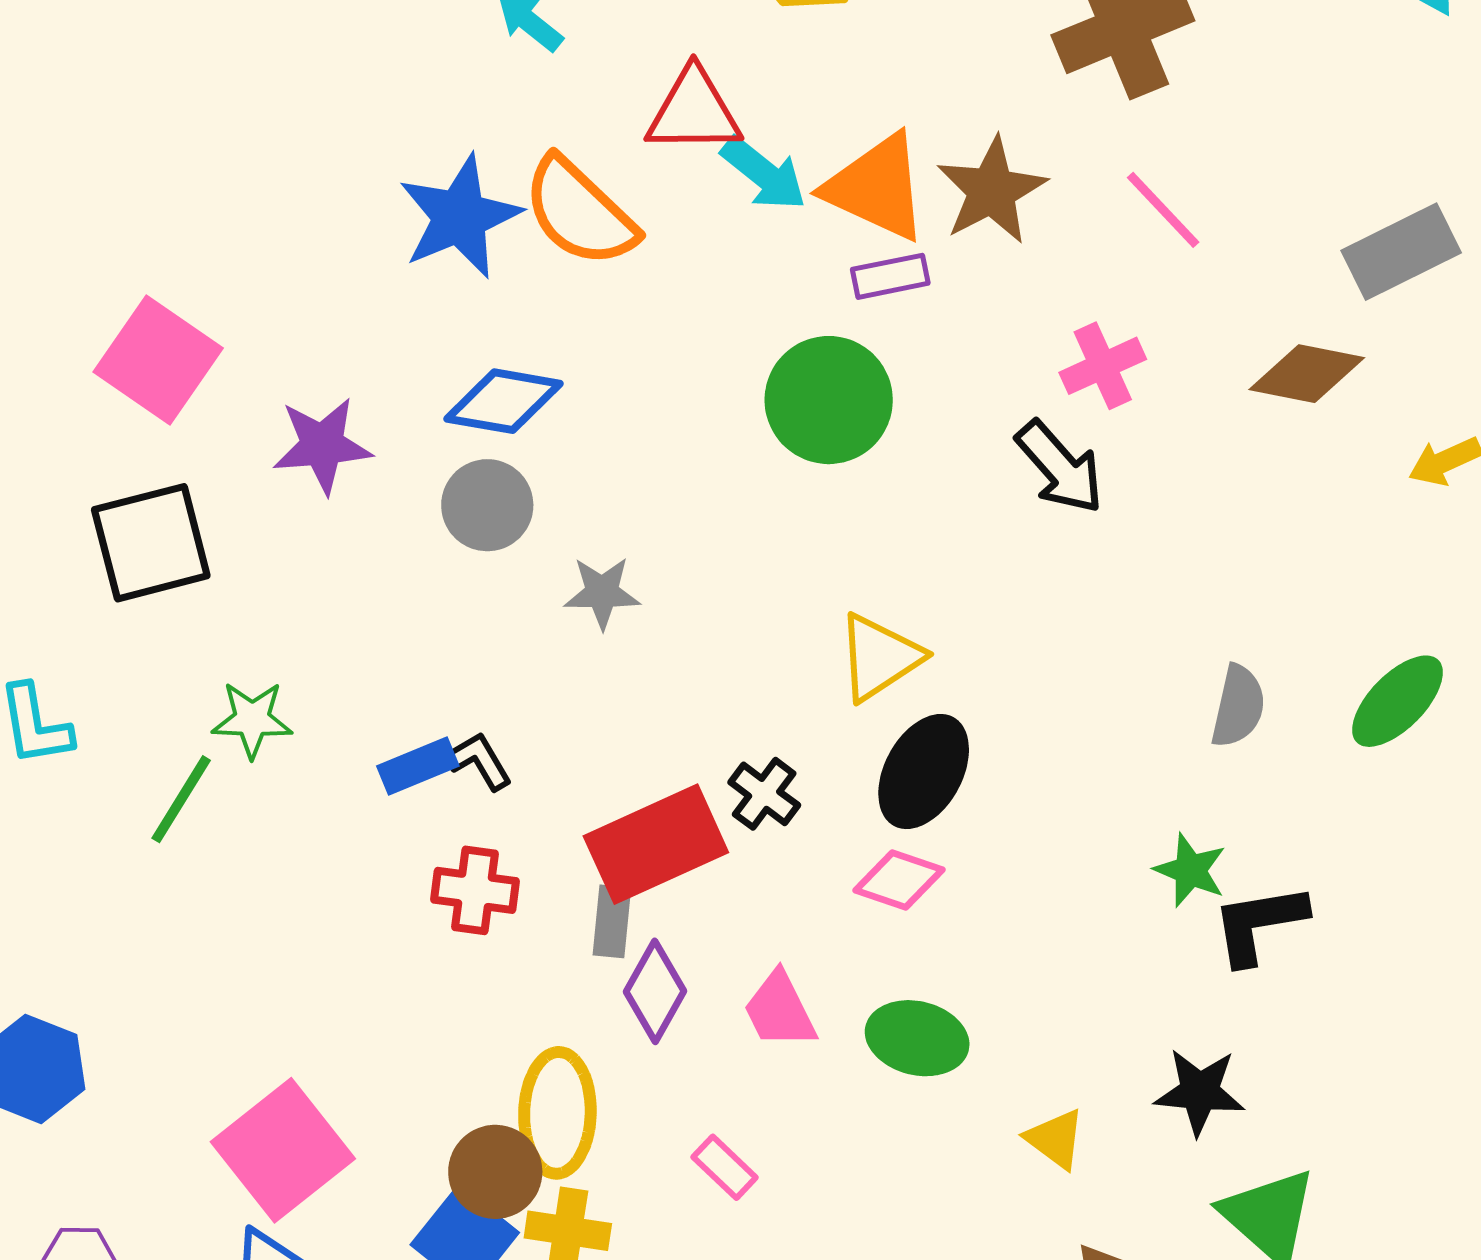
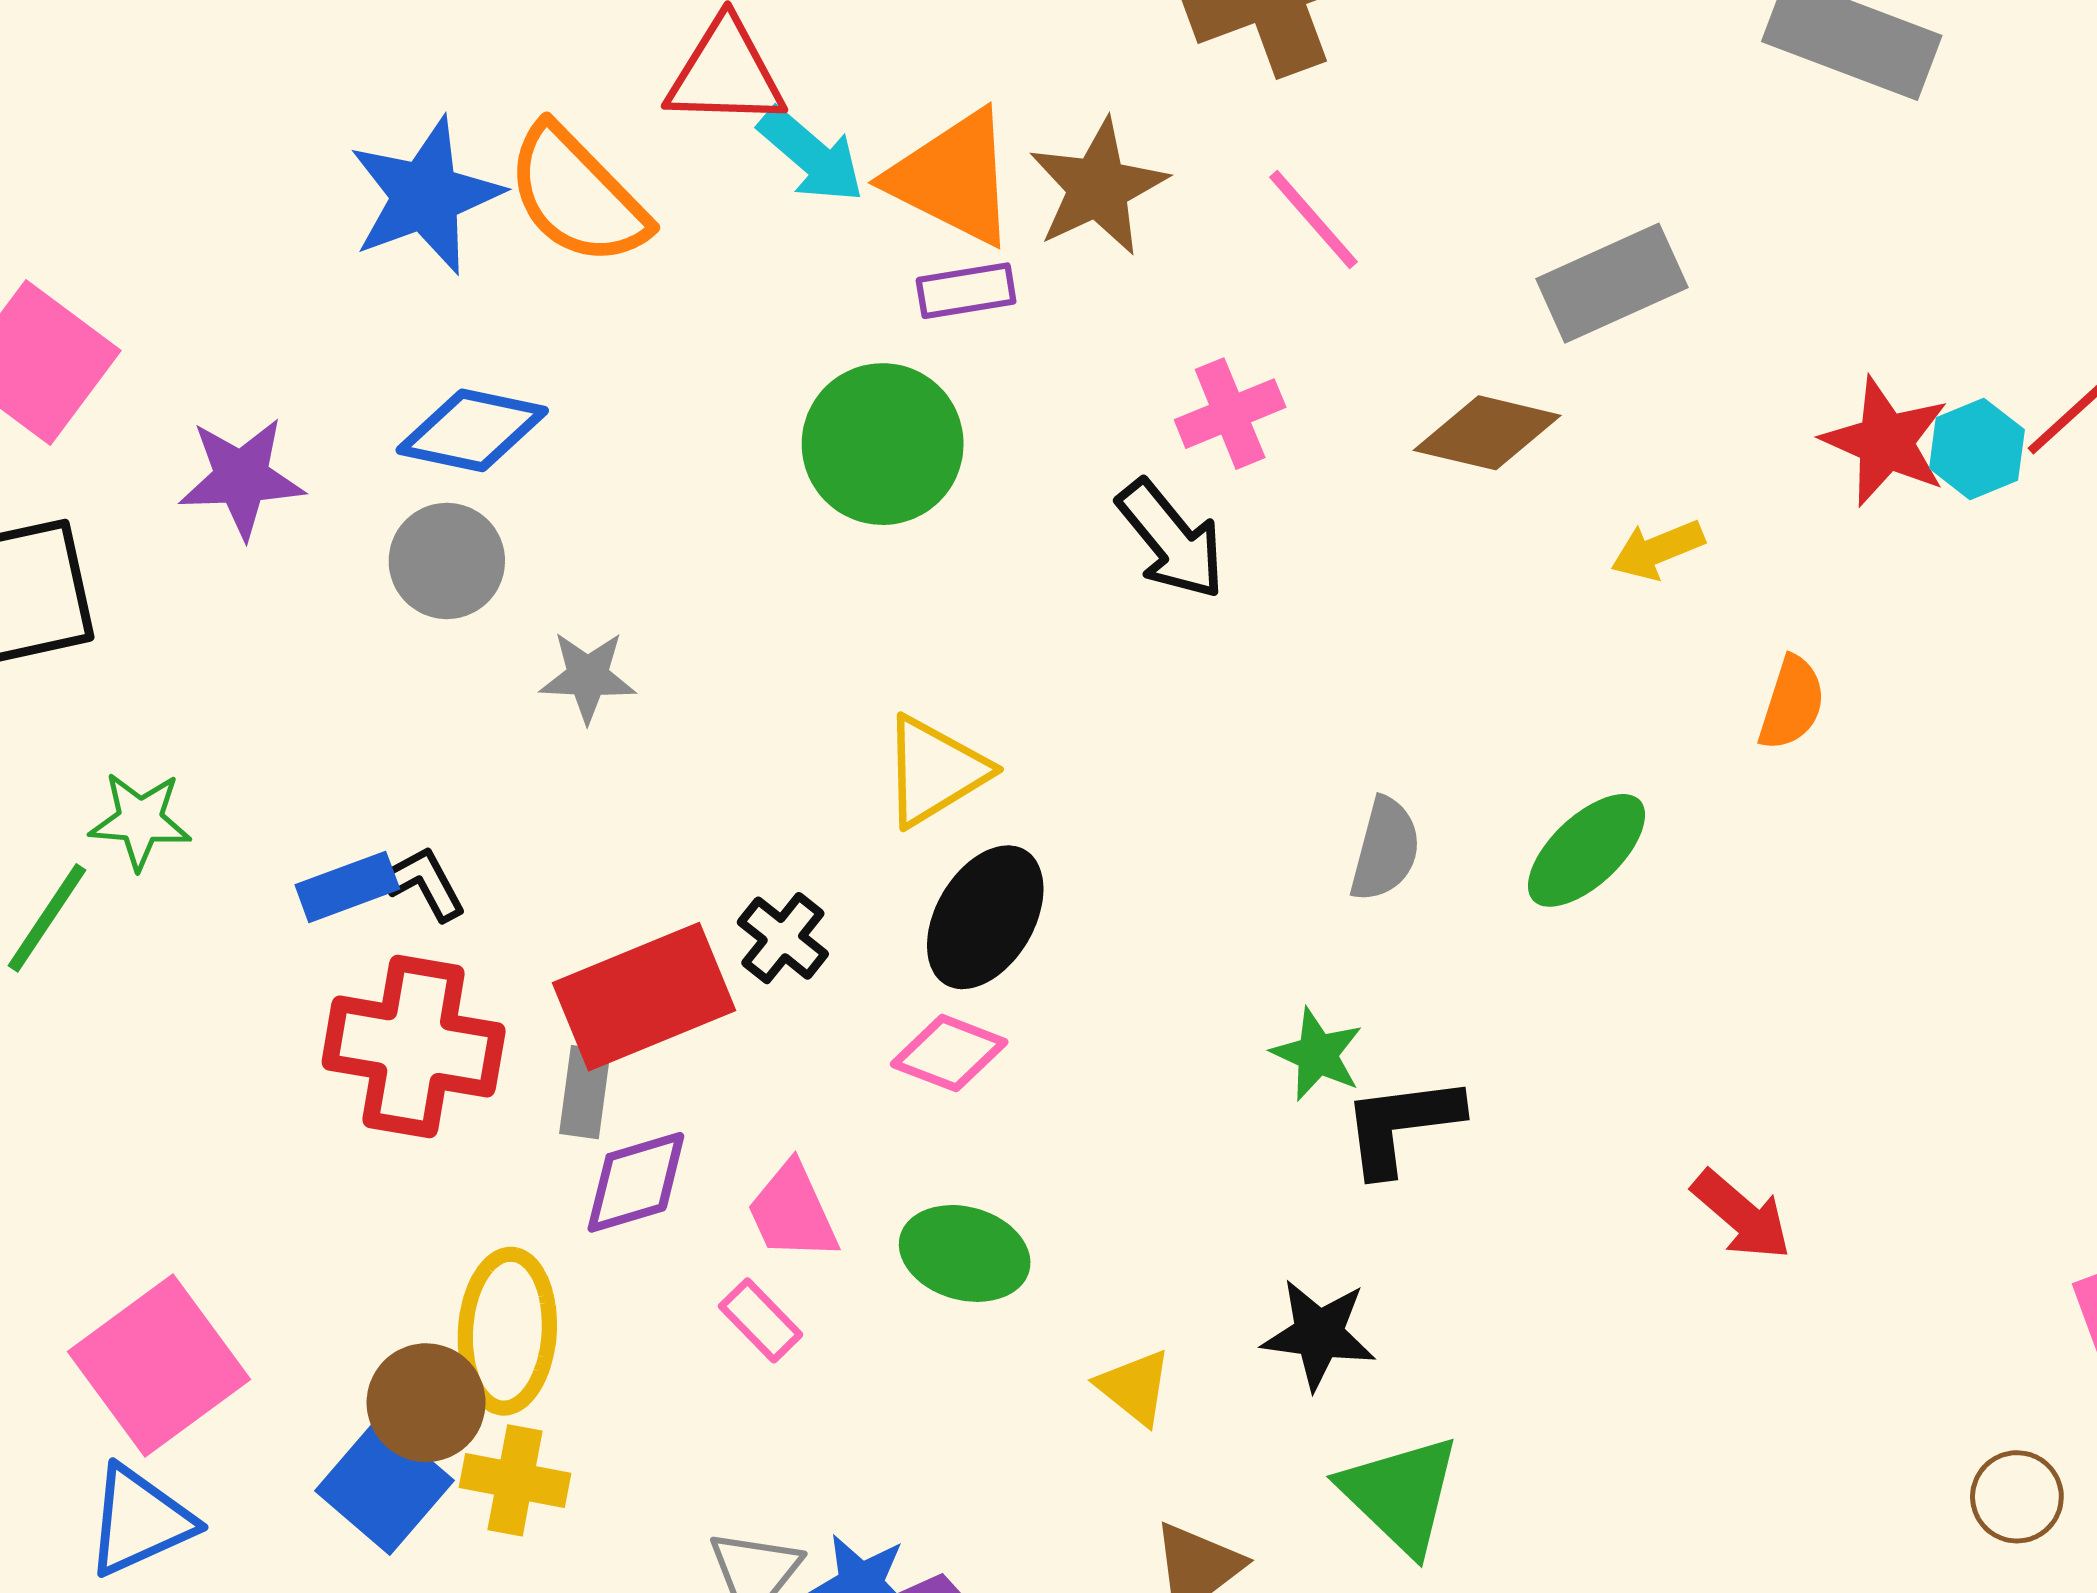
red cross: (475, 890) -> (414, 1047), size x1.6
purple diamond: (655, 991) -> (636, 1182), turned 42
pink rectangle: (725, 1167) -> (761, 1320), moved

